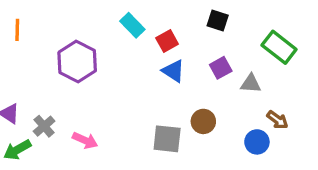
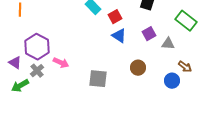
purple hexagon: (77, 62) -> (37, 47), moved
gray square: (167, 139) -> (98, 79), moved
pink arrow: (85, 140) -> (61, 63), moved

